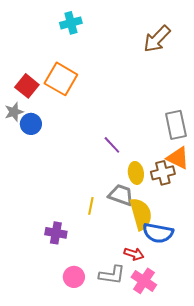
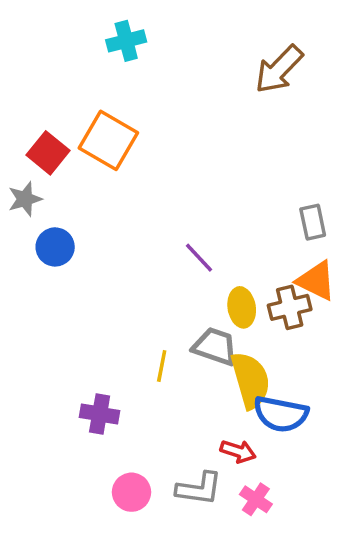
blue circle: (31, 124) -> (55, 247), moved
gray rectangle: (176, 125) -> (313, 222), size x0.7
pink cross: (144, 281) -> (256, 499), size x0.7

